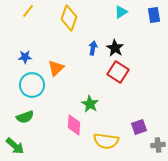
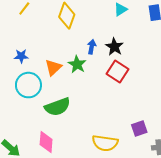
green star: (90, 104) -> (77, 64), moved
green semicircle: (25, 117) -> (57, 107), moved, size x1.4
pink diamond: (74, 125) -> (46, 142), moved

